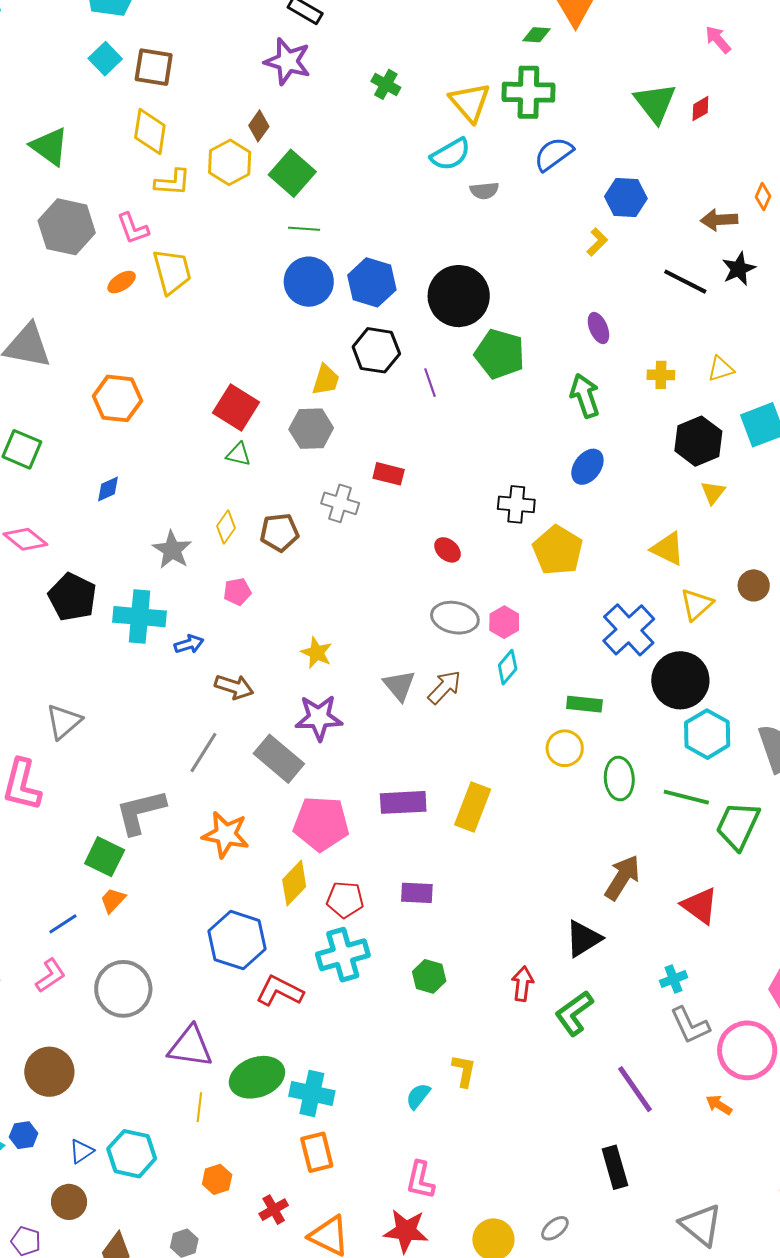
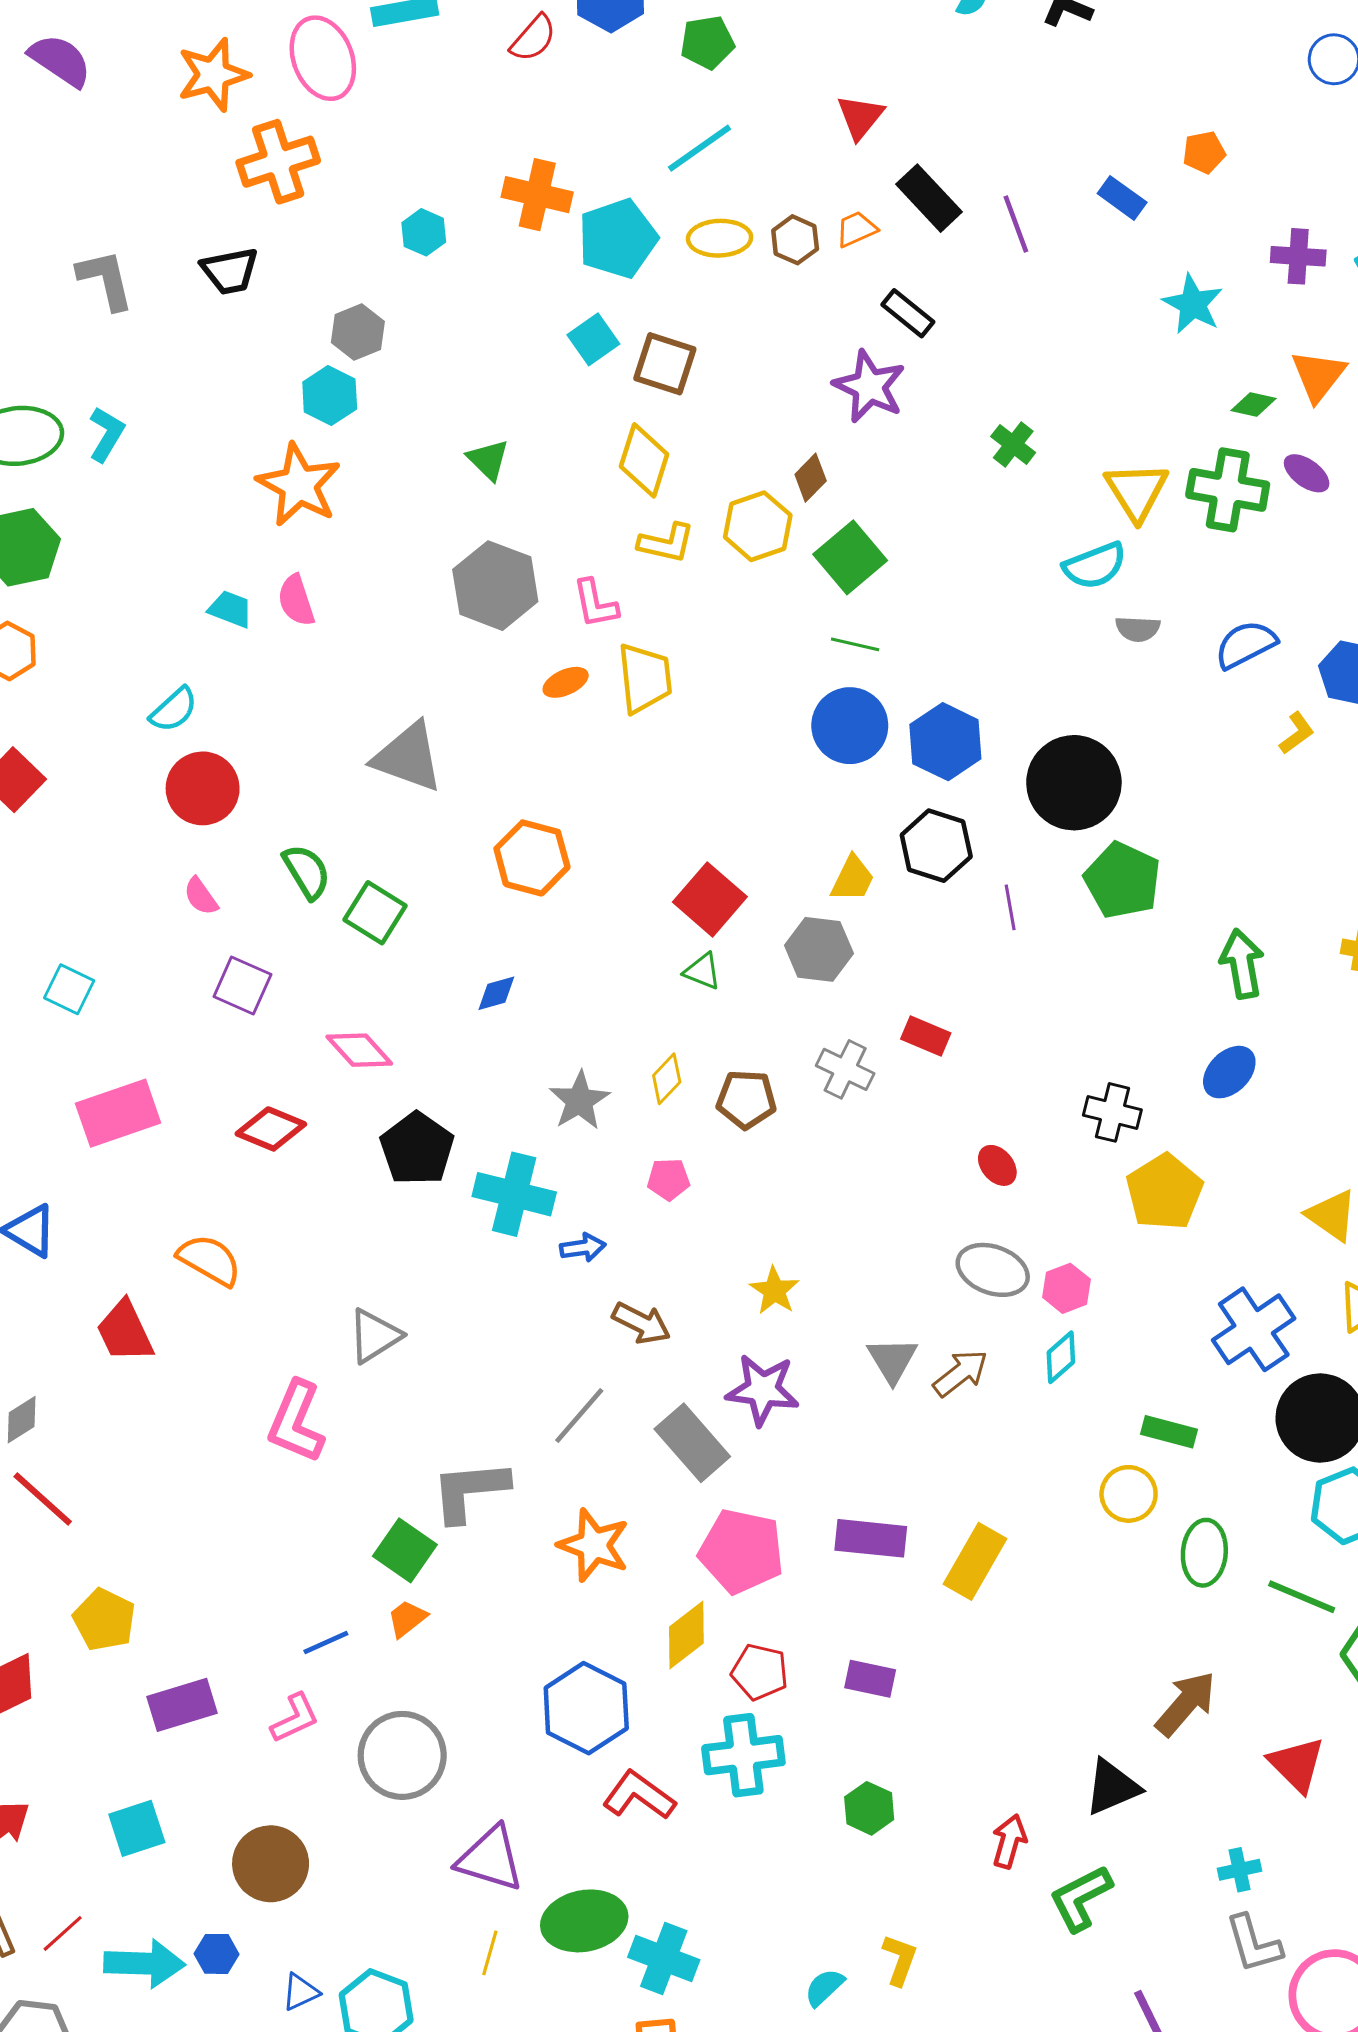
green triangle: (50, 147) -> (488, 460), size x0.7
blue semicircle: (554, 154) -> (1246, 645), moved
purple ellipse: (598, 328) -> (1307, 473), moved, turned -40

